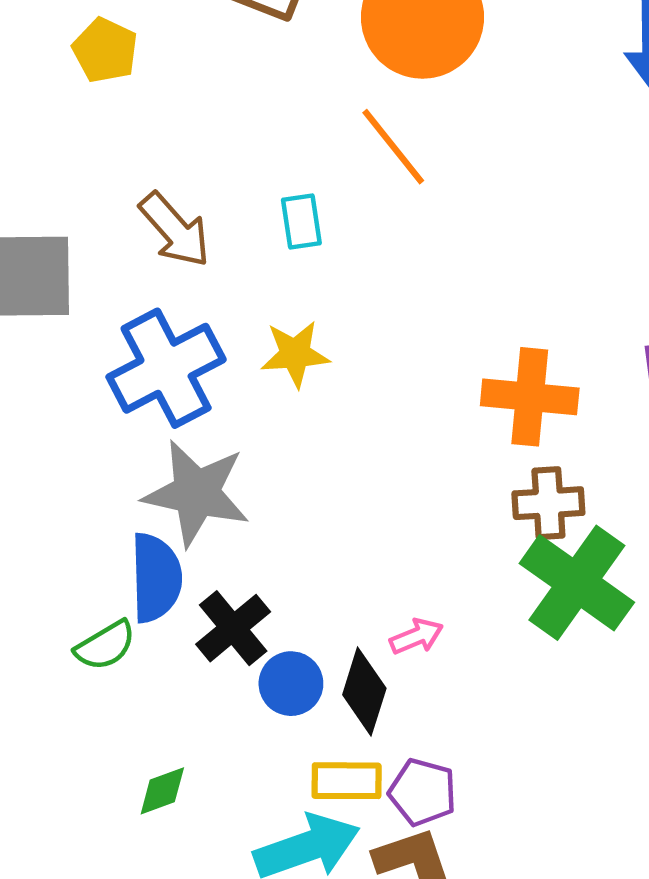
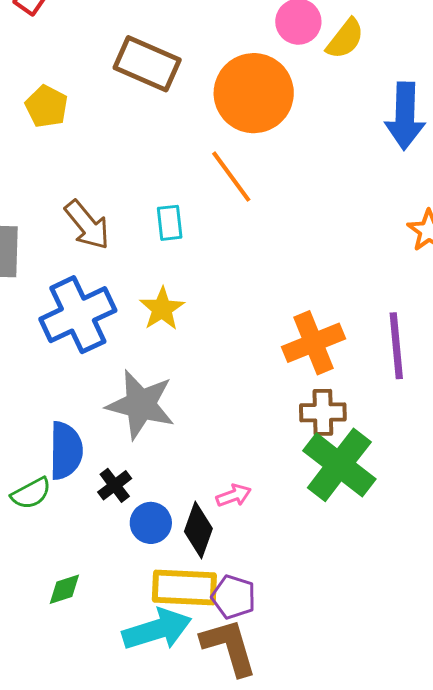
yellow star: (295, 354) -> (162, 309), turned -30
orange cross: (530, 397) -> (313, 343), turned -30
gray star: (196, 493) -> (141, 405), moved
black cross: (233, 628) -> (115, 485), size x0.7
yellow rectangle: (347, 781) -> (184, 588), size x1.4

